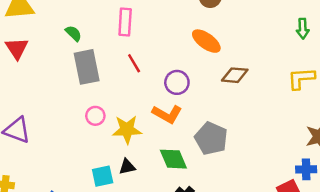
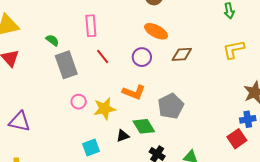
purple circle: (177, 82) -> (142, 57), moved
gray pentagon: (211, 138) -> (171, 106), turned 30
black triangle: (127, 167) -> (123, 136), moved

